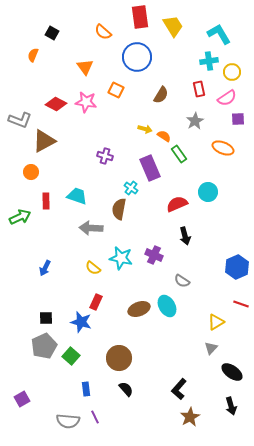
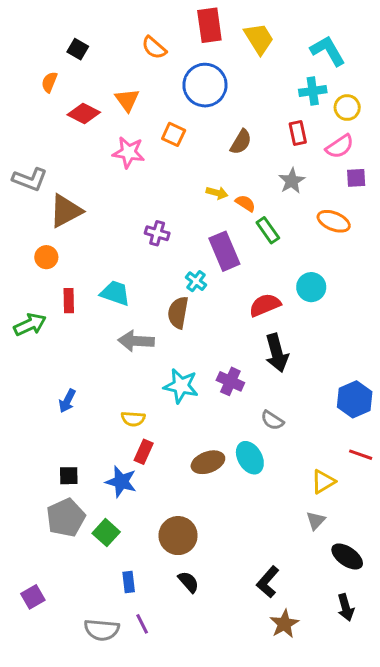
red diamond: (56, 104) -> (84, 113), moved
black arrow: (185, 236) -> (277, 353), size x1.4
yellow semicircle: (93, 268) -> (133, 419), moved, turned -35

